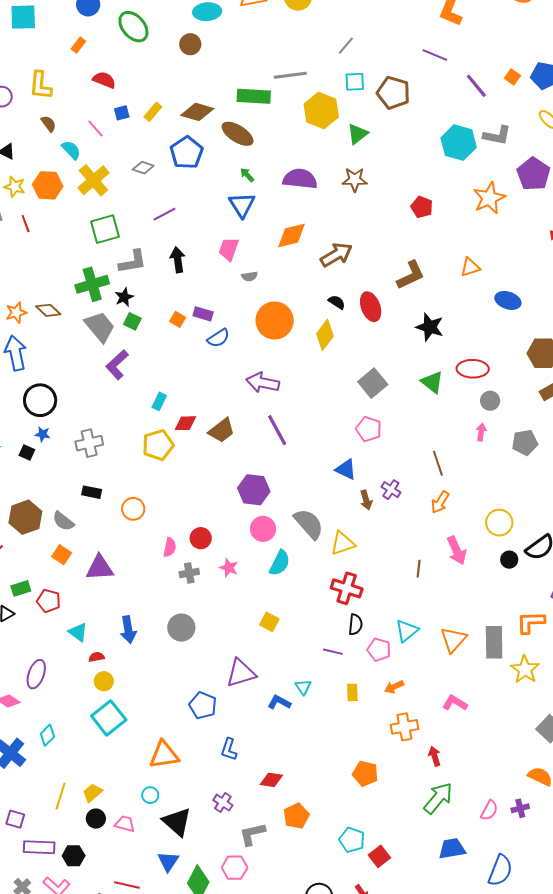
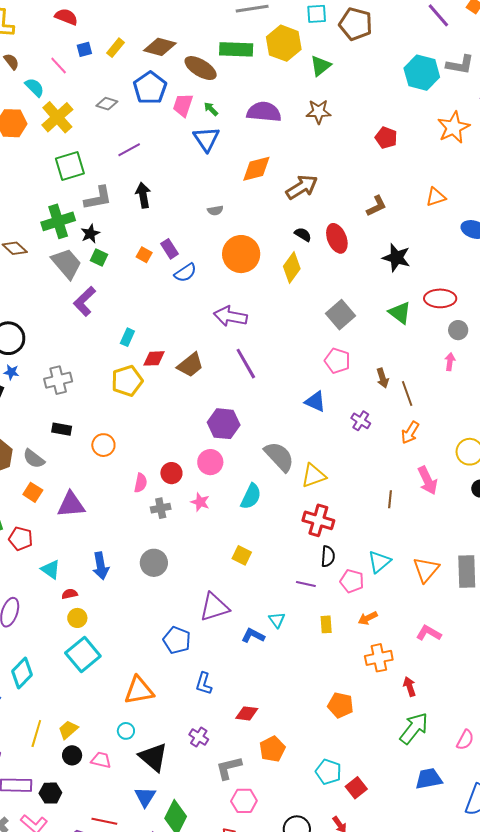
green rectangle: (254, 96) -> (236, 49), moved
pink trapezoid: (229, 249) -> (183, 105), moved
brown L-shape: (411, 275) -> (376, 206), size x0.7
purple rectangle: (203, 314) -> (170, 249), turned 42
brown arrow: (366, 500) -> (383, 378), moved
pink circle: (263, 529) -> (210, 462), moved
cyan diamond: (47, 735) -> (22, 673), size x1.4
pink hexagon: (235, 868) -> (244, 801), moved

